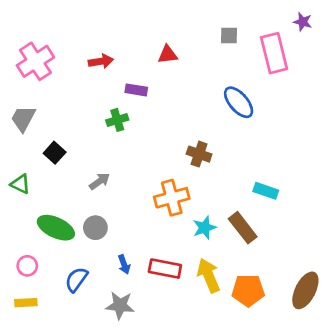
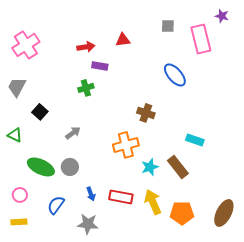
red arrow: (101, 61) -> (86, 47), moved

